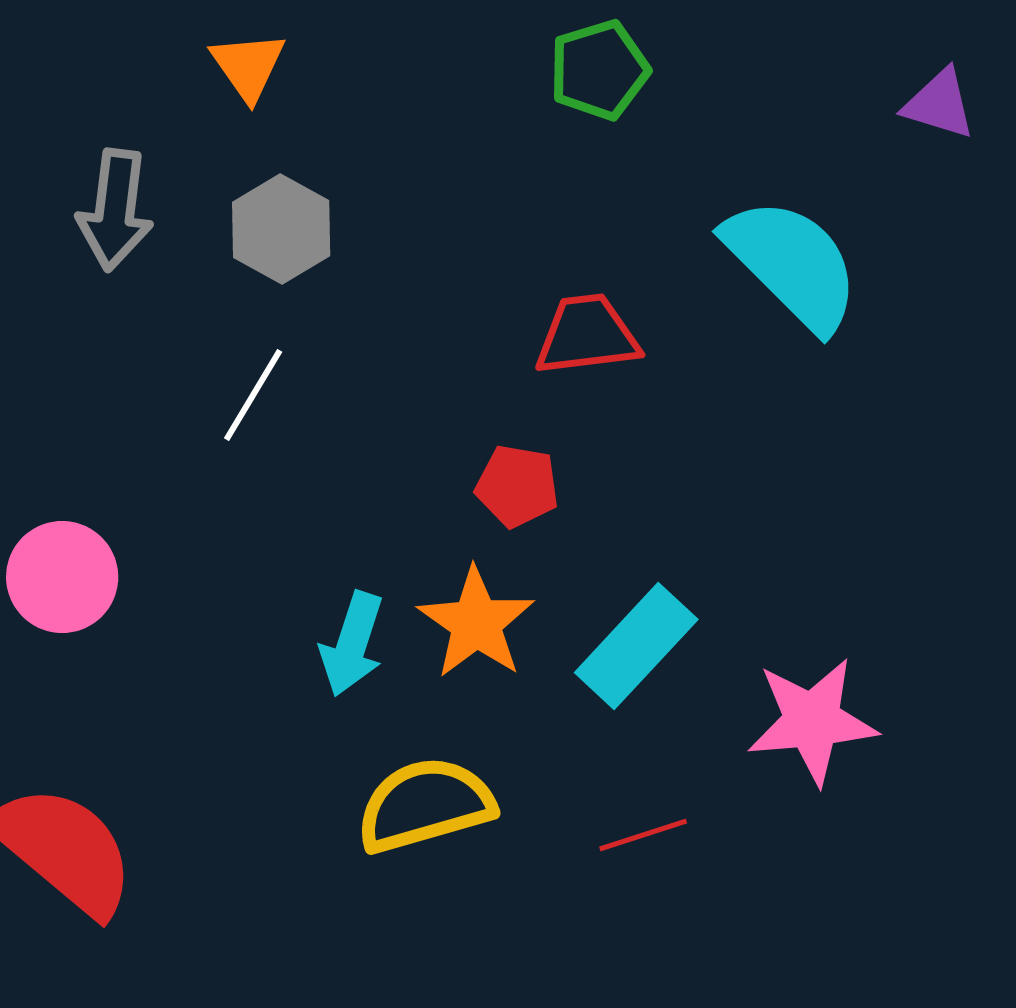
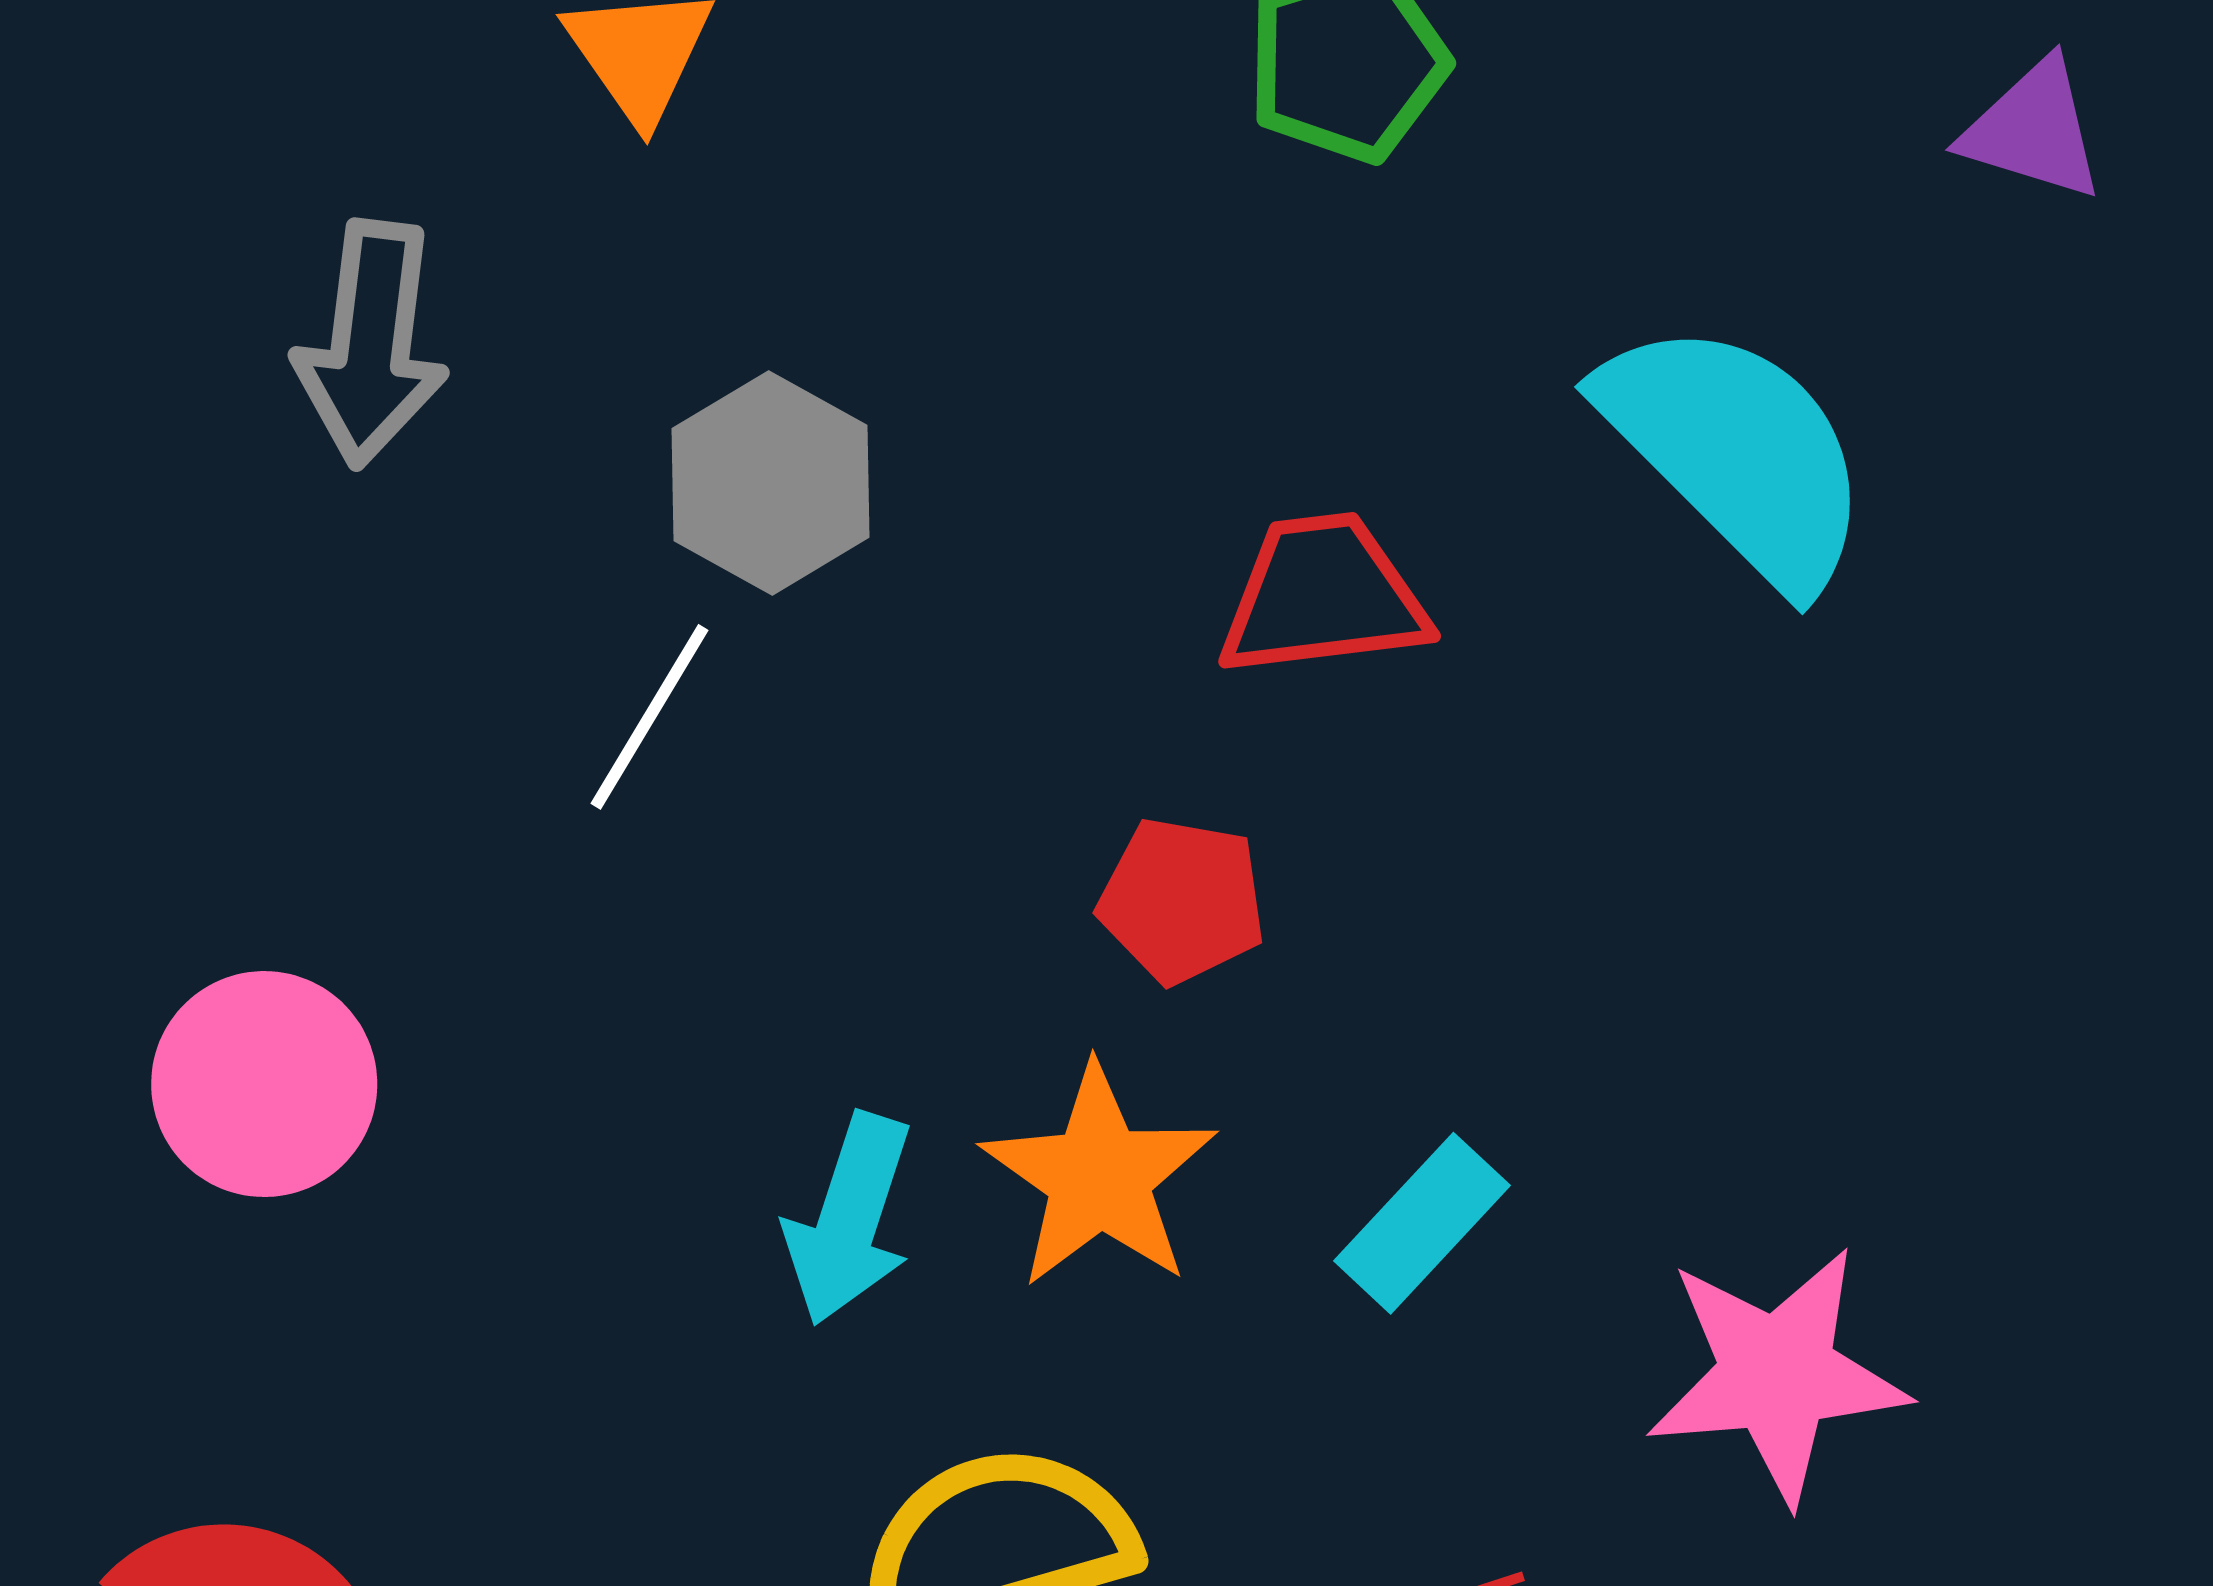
gray hexagon: (281, 229) -> (770, 483), moved
cyan rectangle: (636, 646) -> (1422, 1223), size x0.7

